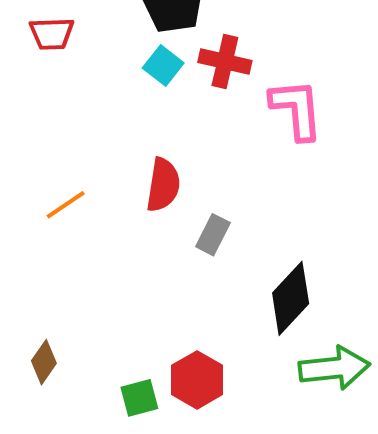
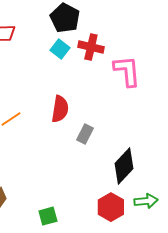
green arrow: (334, 368) -> (146, 201), size x0.7
red hexagon: (197, 380) -> (111, 207), moved

